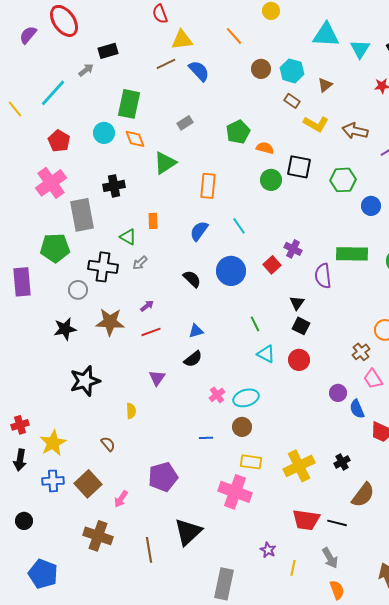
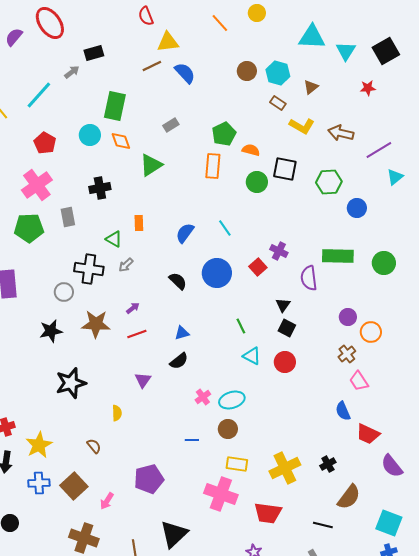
orange line: (234, 36) -> (220, 23), moved
orange rectangle: (208, 186) -> (213, 166), moved
gray rectangle: (82, 215) -> (68, 217), size x0.6
green pentagon: (55, 248) -> (29, 228), moved
purple circle: (338, 393) -> (348, 317), moved
red trapezoid: (306, 520) -> (268, 513), moved

